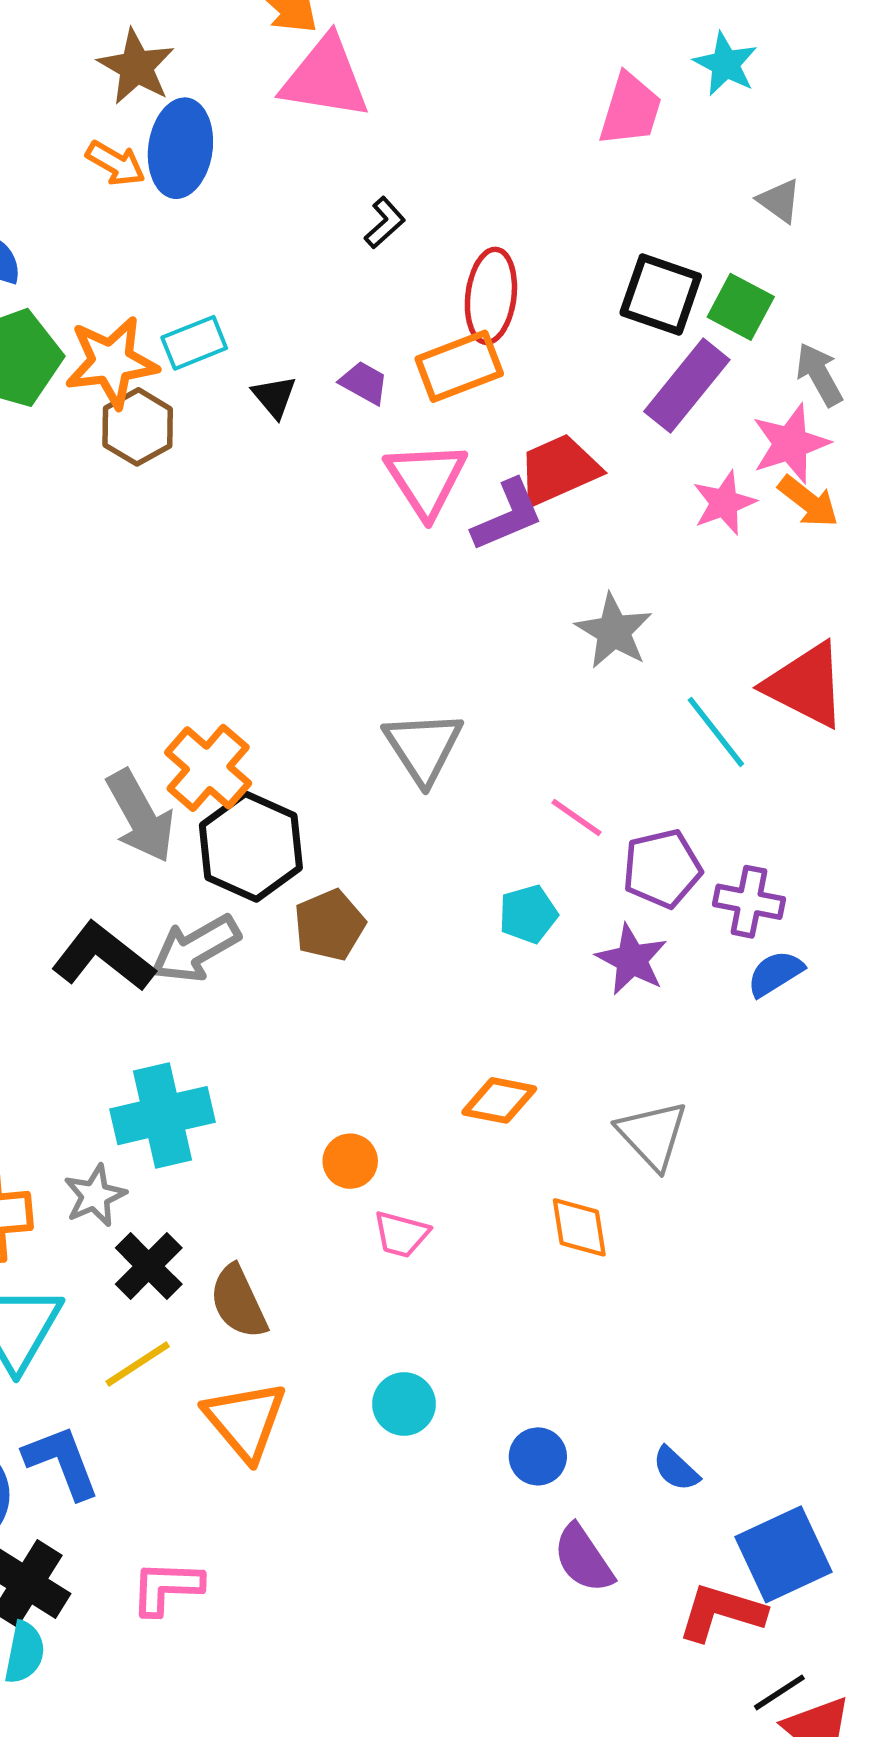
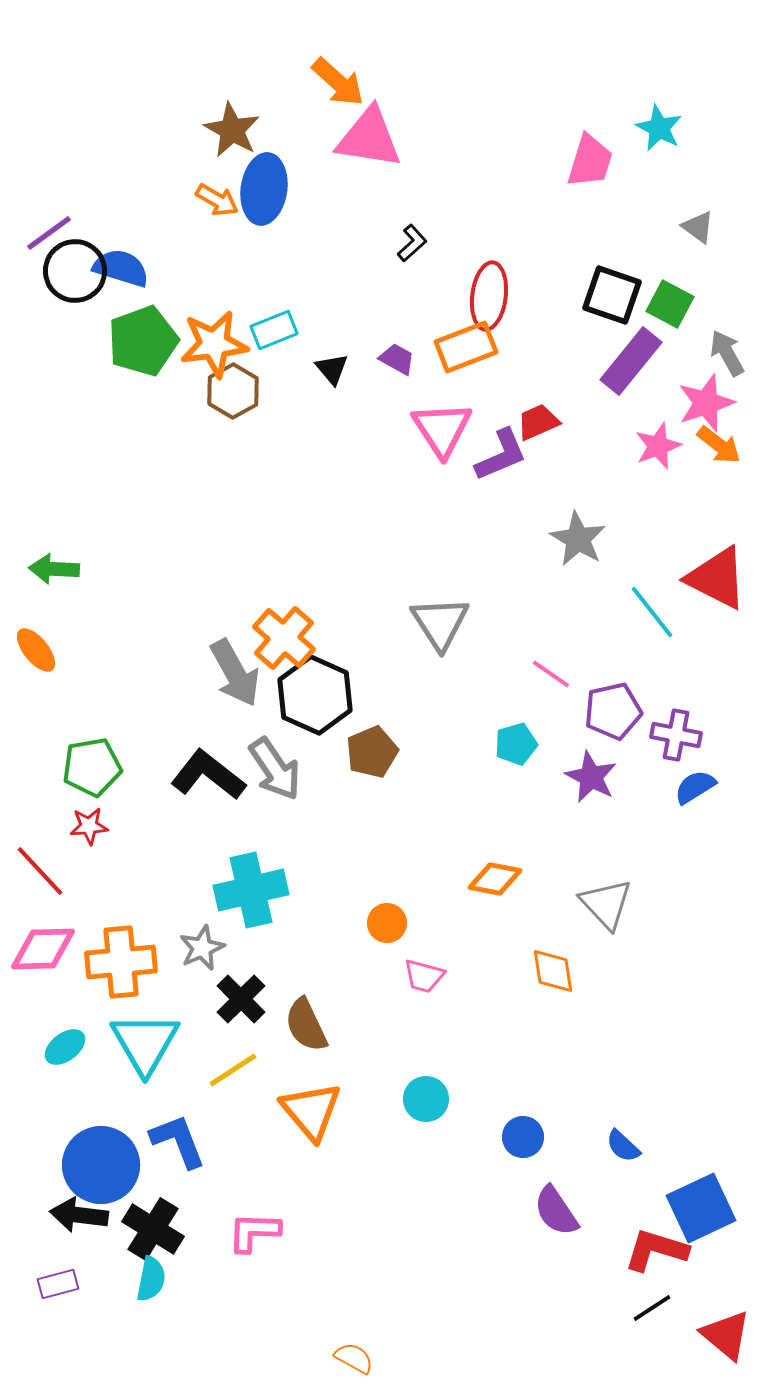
red trapezoid: (559, 470) -> (538, 422), size x0.7
gray arrow: (196, 949) -> (275, 769), turned -94
black line: (779, 1692) -> (652, 1308), moved

